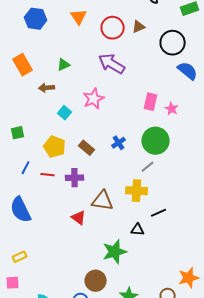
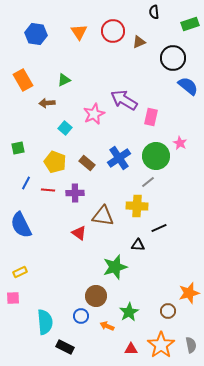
red circle: (113, 28) -> (113, 31), moved
purple arrow: (112, 64) -> (124, 100), moved
pink star: (172, 109) -> (180, 143), moved
blue cross: (119, 143) -> (119, 158), size x1.6

